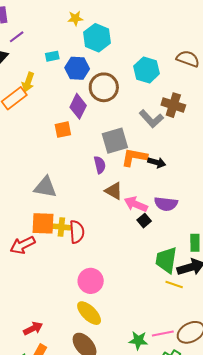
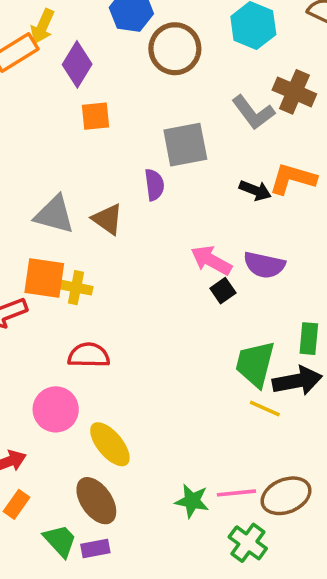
purple diamond: (78, 106) -> (77, 64), moved
orange L-shape: (134, 157) -> (293, 179), moved
brown triangle: (114, 191) -> (108, 219), moved
red semicircle: (77, 232) -> (89, 355), moved, turned -90
pink circle: (91, 281) -> (56, 409), moved

